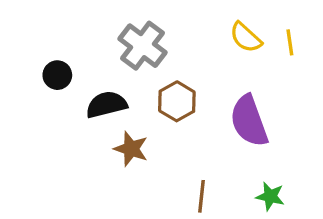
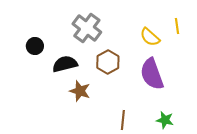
yellow semicircle: (246, 37) -> (150, 37), moved

